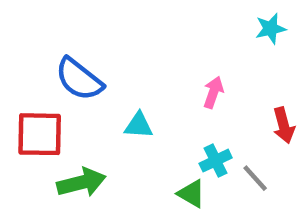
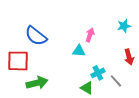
cyan star: (271, 29) -> (124, 26), moved
pink arrow: (213, 92) -> (90, 35), moved
cyan triangle: (139, 125) -> (79, 51), moved

